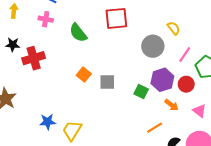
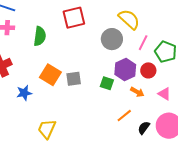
yellow semicircle: (174, 28) -> (129, 19), size x1.6
green semicircle: (78, 33) -> (40, 36), turned -126
orange square: (84, 74) -> (50, 75), size x1.5
blue star: (48, 122) -> (24, 93), moved

